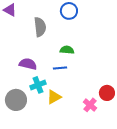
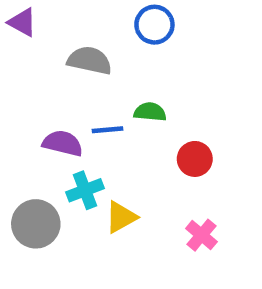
gray semicircle: (40, 27) -> (90, 60), turned -72
blue line: (60, 68) -> (107, 130), moved
red circle: (107, 93) -> (195, 159), moved

